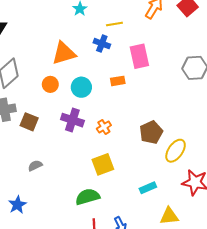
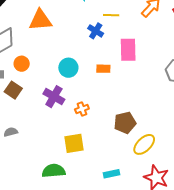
orange triangle: (64, 53) -> (40, 20), moved
orange circle: (50, 84) -> (22, 64), moved

